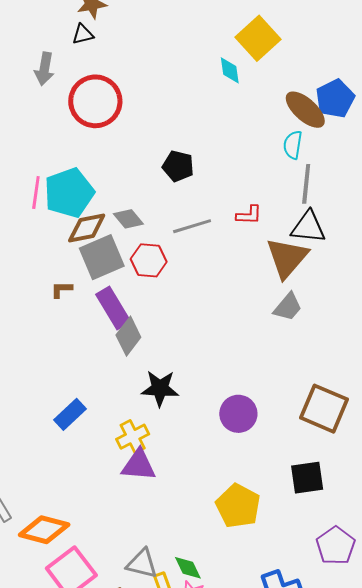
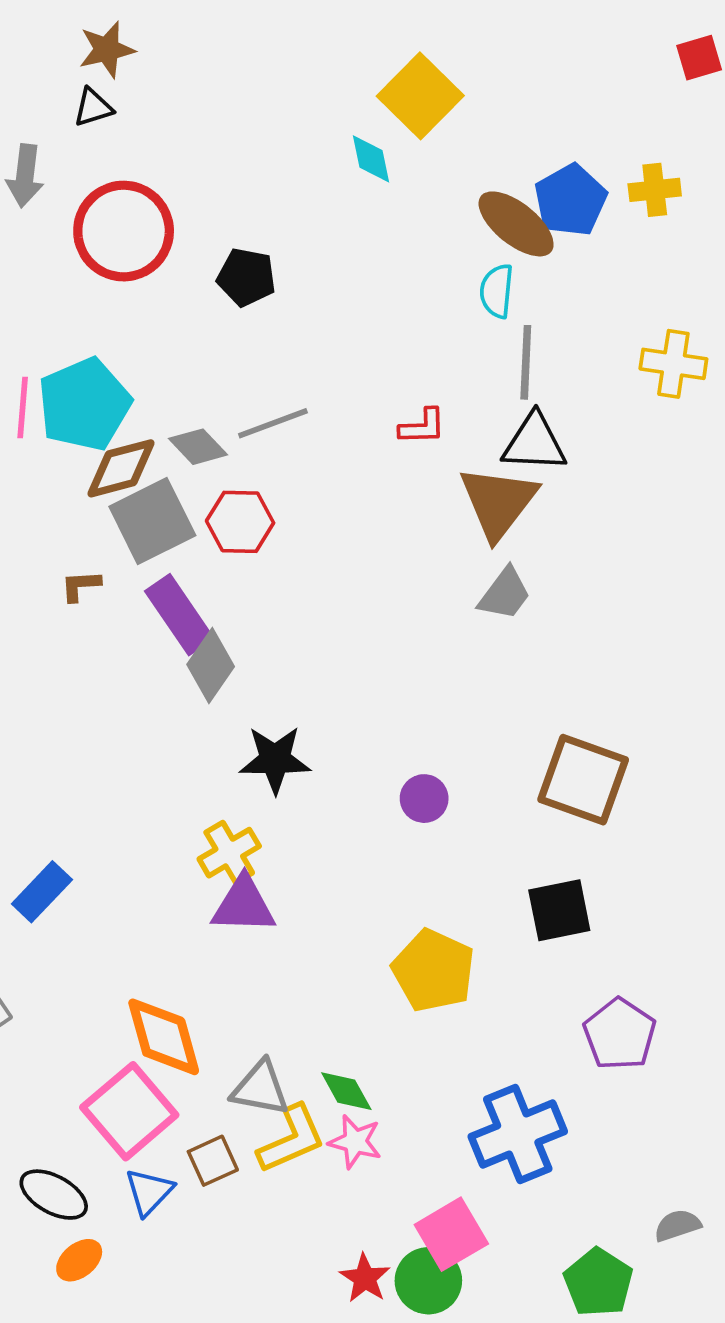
black pentagon: (178, 166) -> (246, 277), moved
gray line: (192, 226) -> (273, 423), moved
blue rectangle: (70, 414) -> (42, 892), moved
purple circle: (238, 414) -> (424, 799), size x0.7
orange diamond: (44, 530) -> (164, 1037), moved, turned 63

